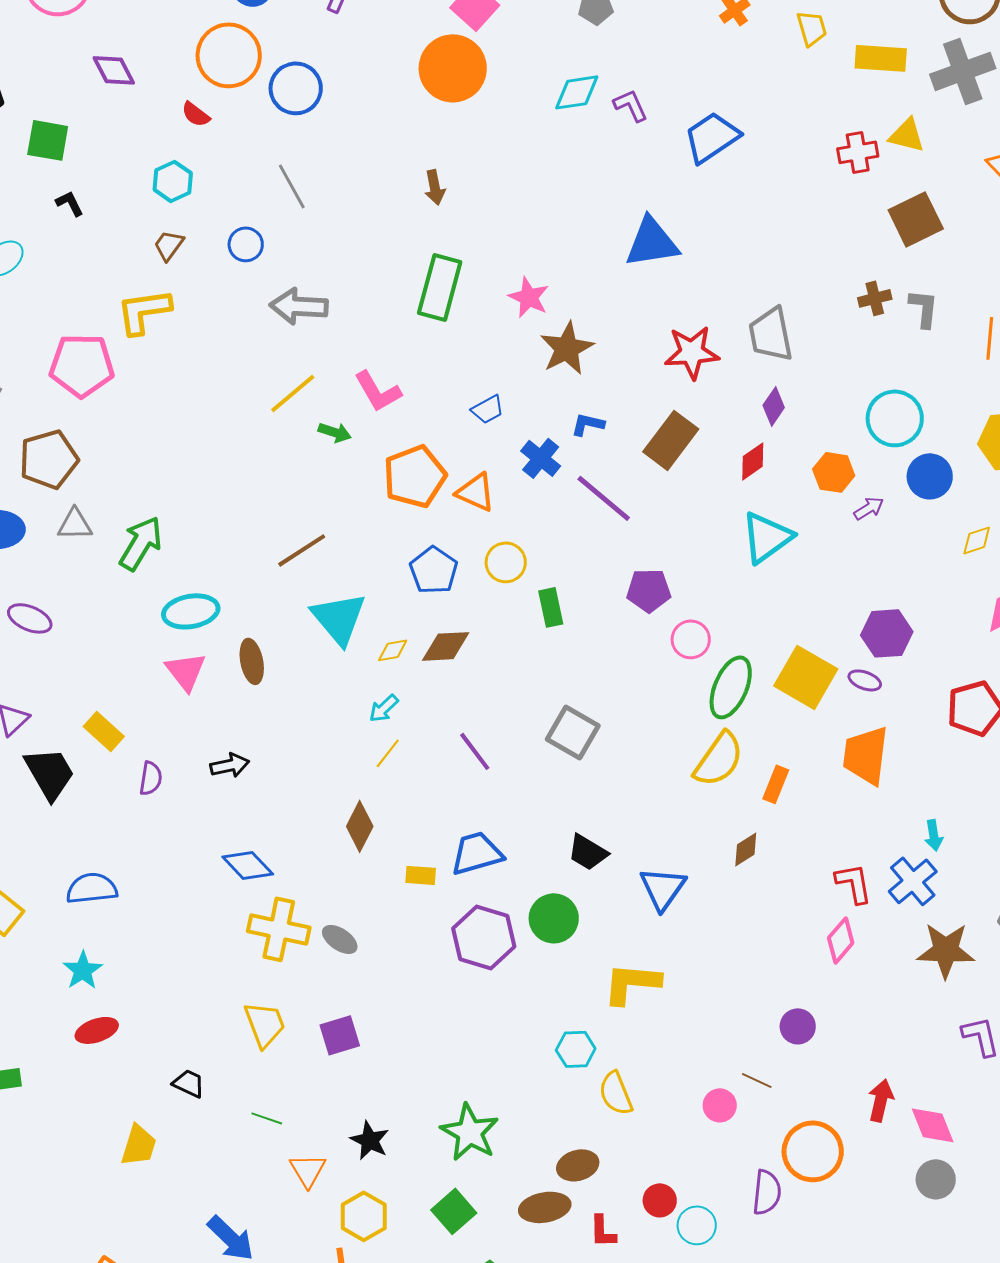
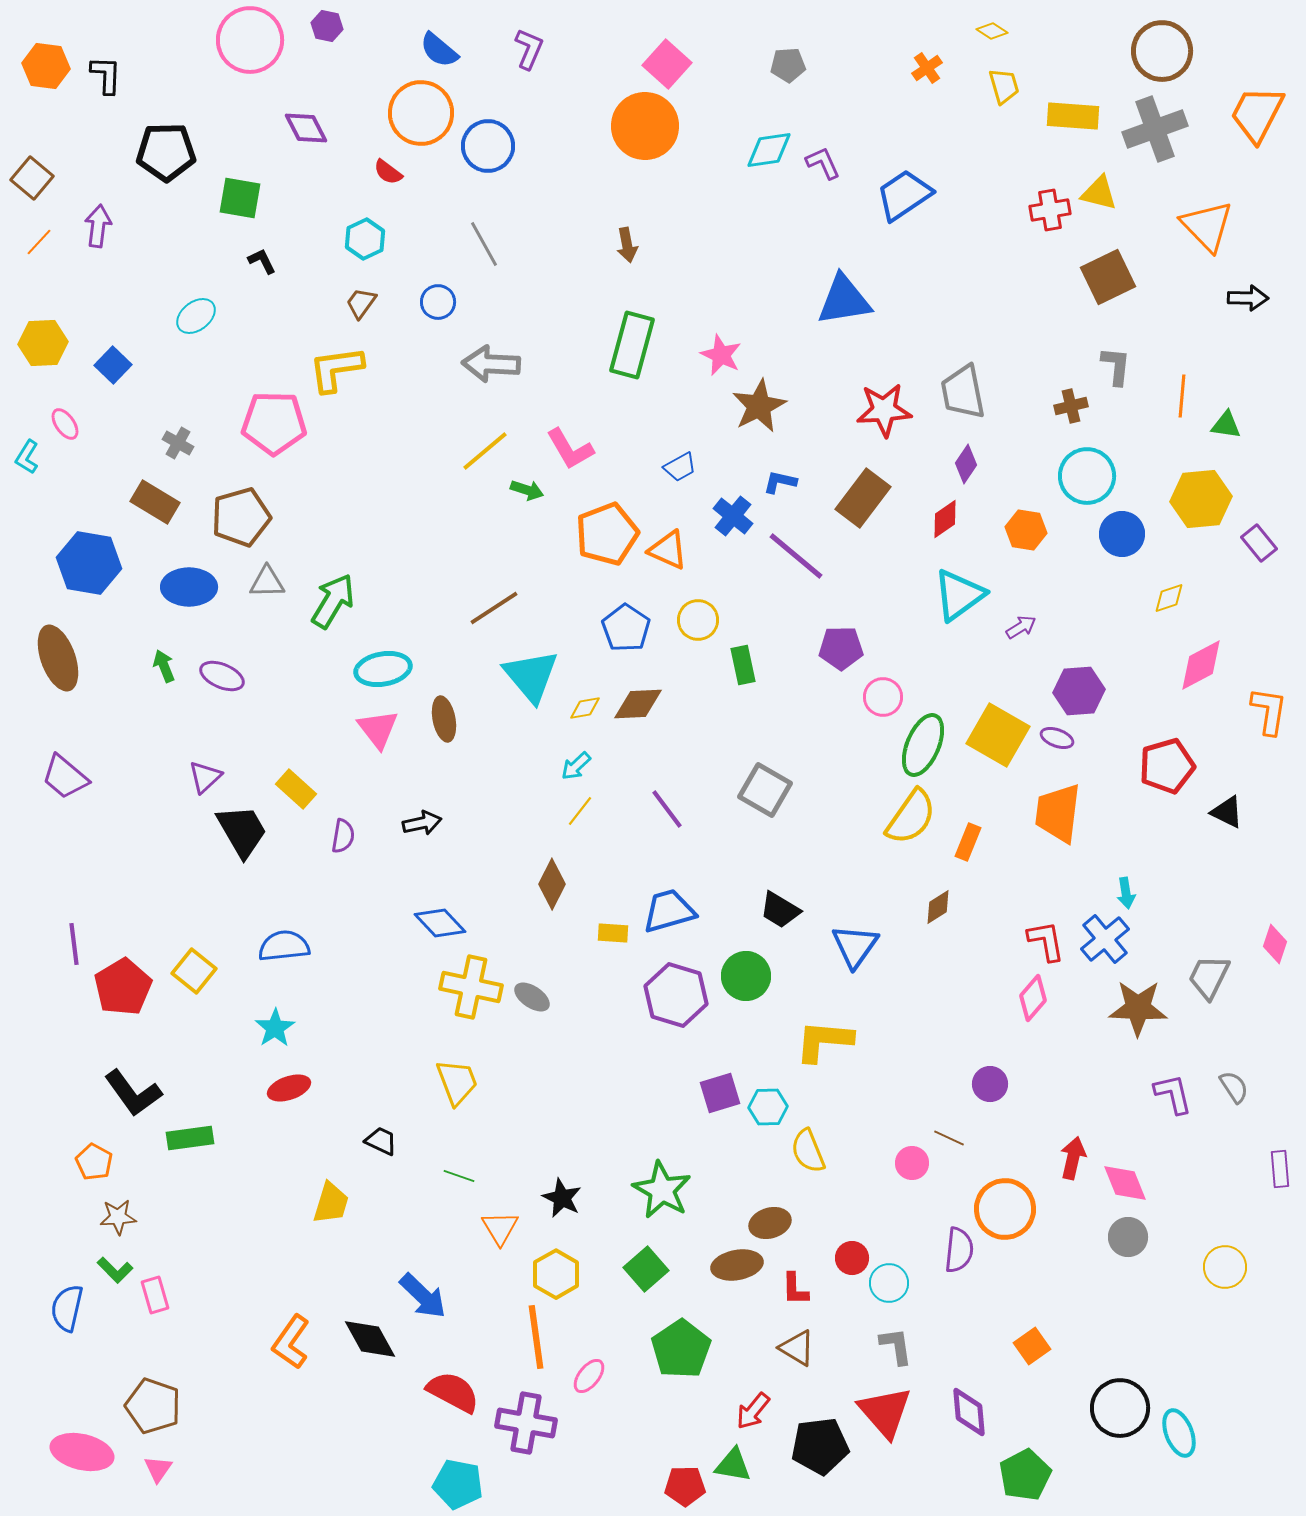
brown cross: (875, 298) -> (1071, 406), moved
purple arrow: (869, 508) -> (1021, 627), moved
purple square: (340, 1035) -> (720, 1093), moved

